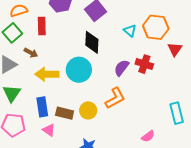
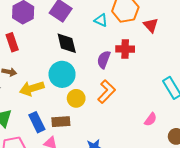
yellow circle: (88, 110) -> (76, 98), moved

